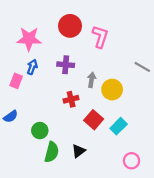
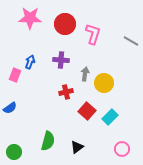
pink star: (29, 39) -> (30, 18), moved
gray line: (142, 67) -> (131, 41), moved
green circle: (40, 131) -> (14, 152), moved
black triangle: (79, 151) -> (77, 147), moved

